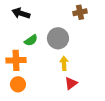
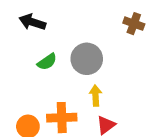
brown cross: (80, 12) -> (134, 24), moved, turned 32
orange cross: (16, 60) -> (62, 118), moved

